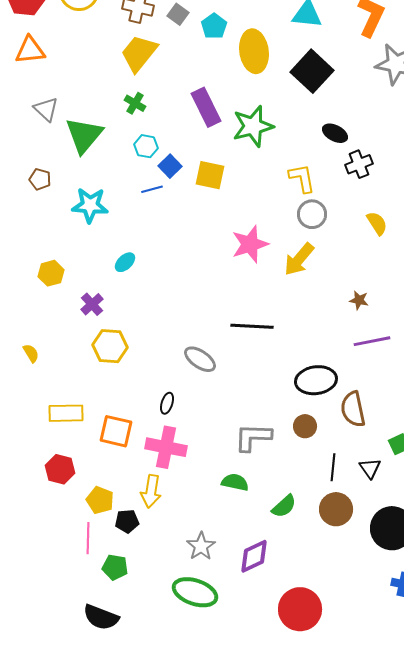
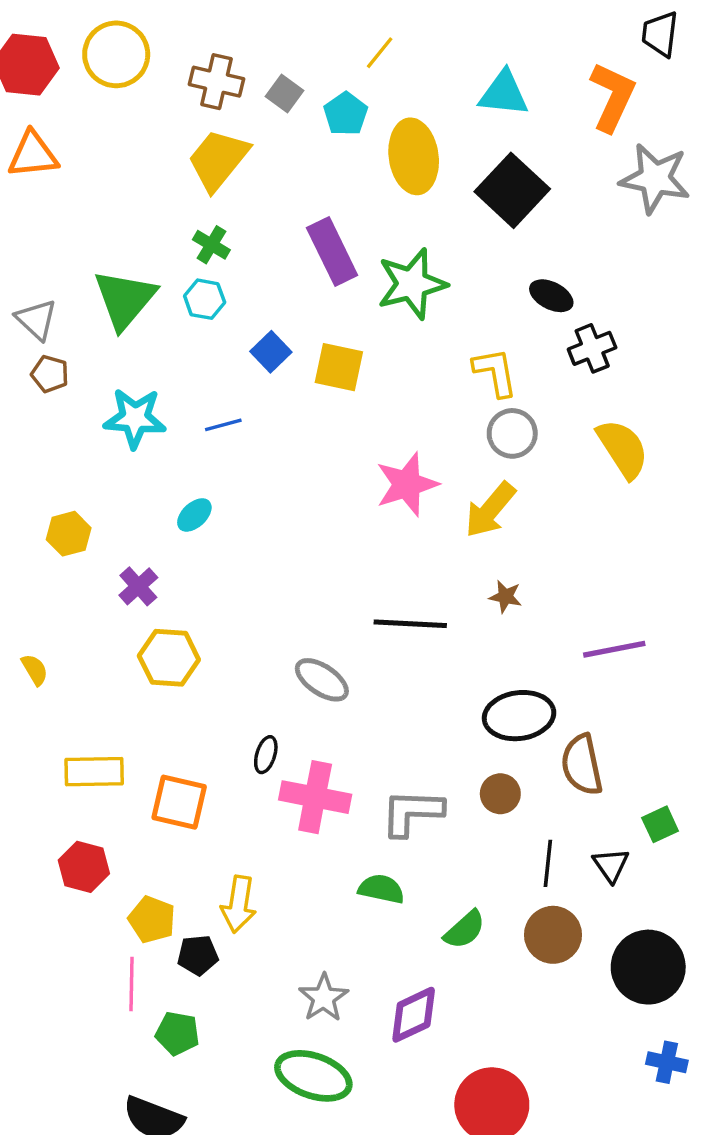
gray triangle: (46, 109) -> (36, 320), moved
cyan hexagon: (146, 146) -> (205, 299), moved
blue line: (152, 189) -> (223, 425), moved
yellow semicircle: (377, 223) -> (623, 449), size x1.5
brown star: (359, 300) -> (505, 597), moved
pink cross: (166, 447) -> (315, 797), moved

